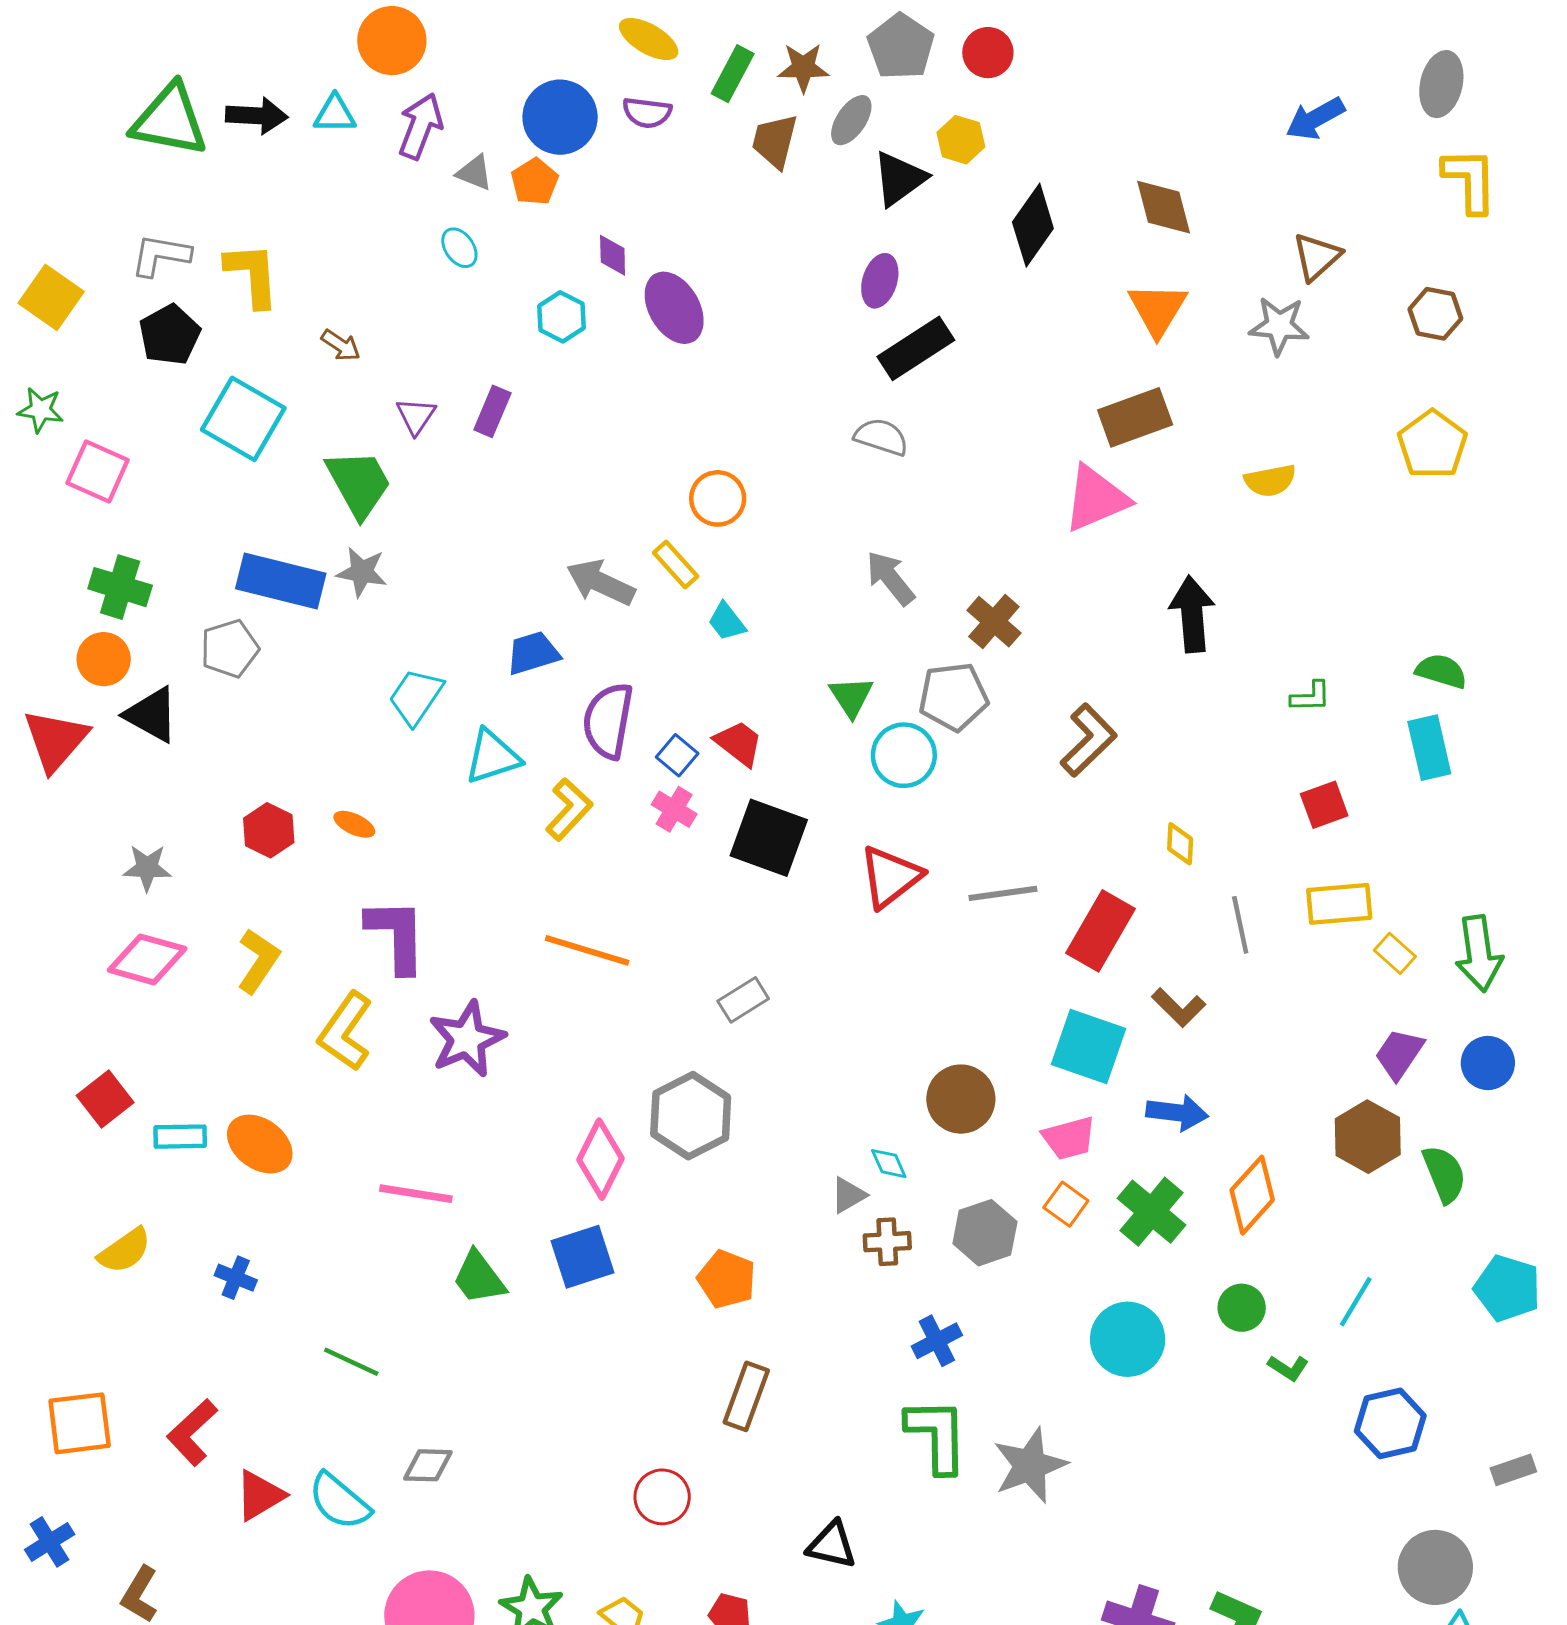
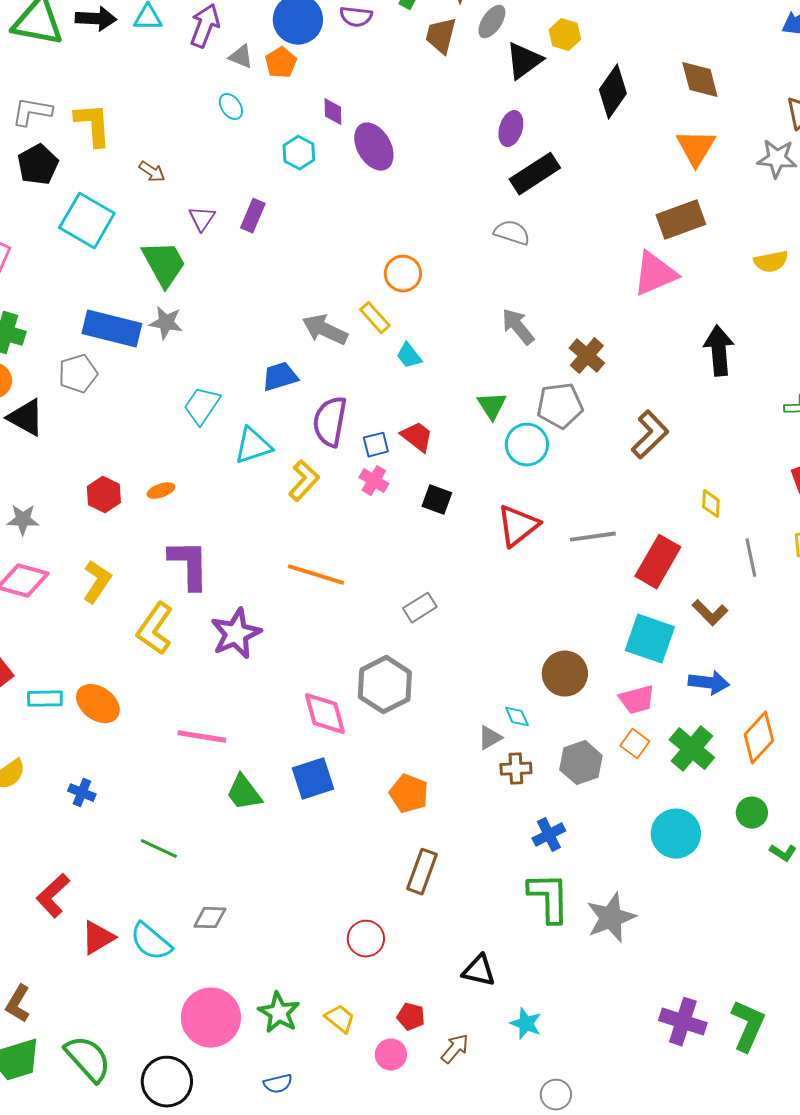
blue square: (677, 755) -> (376, 445), turned 36
orange ellipse: (354, 824) -> (161, 491), turned -44
black square: (769, 838) -> (437, 500), size x0.6
pink diamond: (601, 1159) -> (325, 714), turned -42

